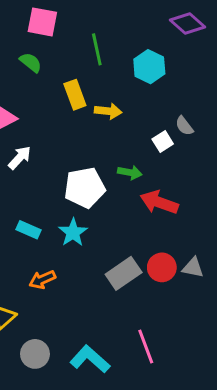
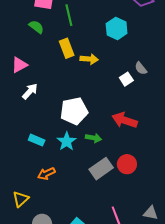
green line: (97, 49) -> (69, 15), moved
green arrow: (130, 172) -> (93, 138), moved
gray triangle: (193, 268) -> (151, 213), moved

